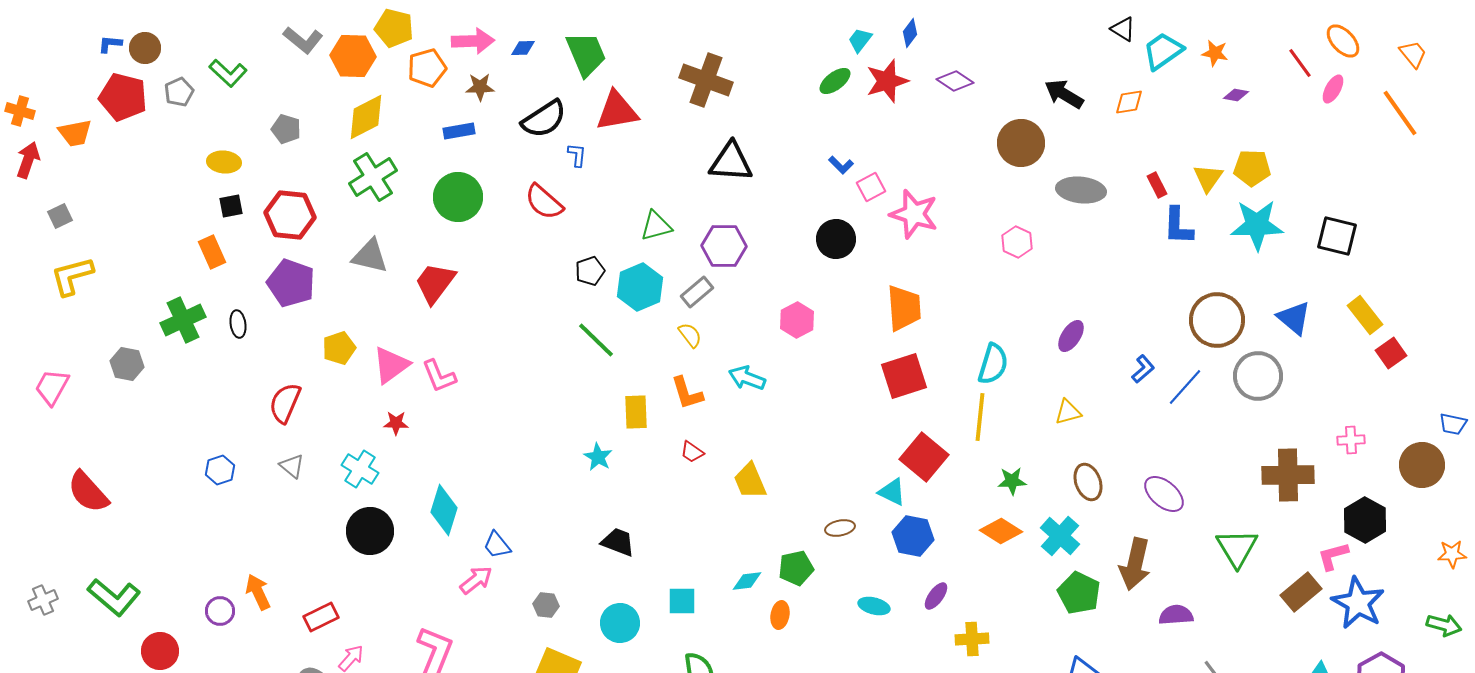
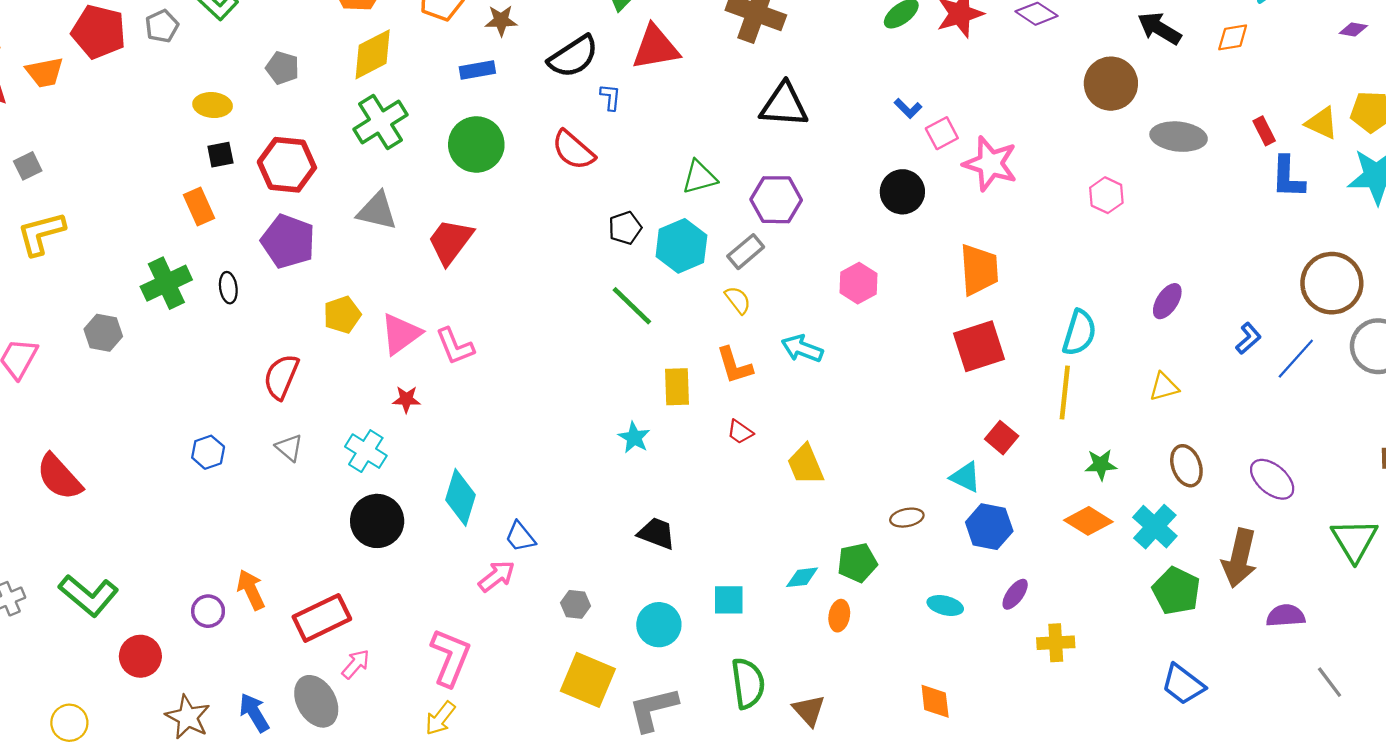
yellow triangle: (1208, 178) -> (1322, 123), turned -40
red square: (924, 457) -> (1002, 438), size x0.6
red rectangle: (321, 617) -> (322, 618), size x1.4

